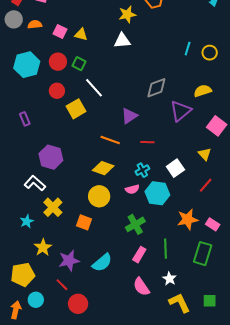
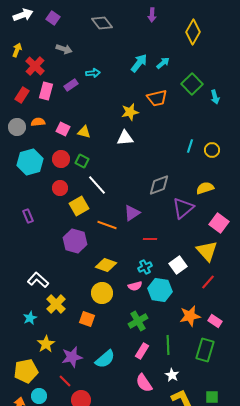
gray circle: (14, 19) -> (17, 127), moved
orange line: (110, 140) -> (107, 225), moved
yellow triangle: (205, 154) -> (207, 251), size x1.6
purple hexagon: (51, 157) -> (75, 241), moved

